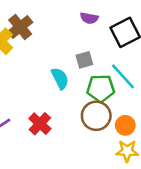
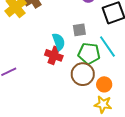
red cross: (40, 124) -> (54, 55), moved, turned -30

